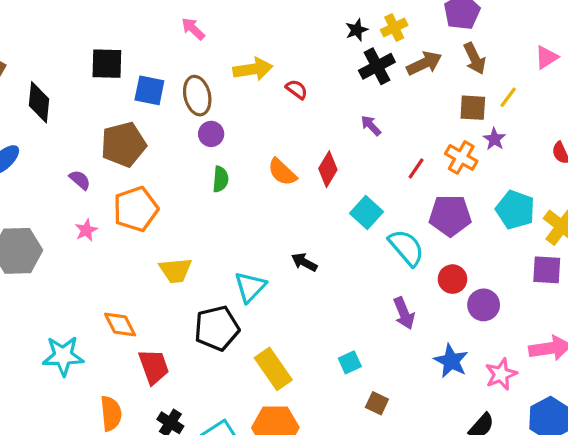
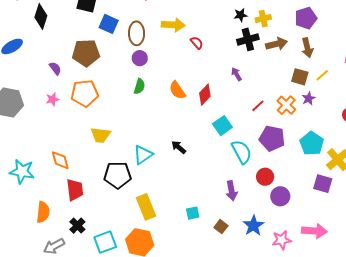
brown square: (377, 403) -> (221, 227), moved

